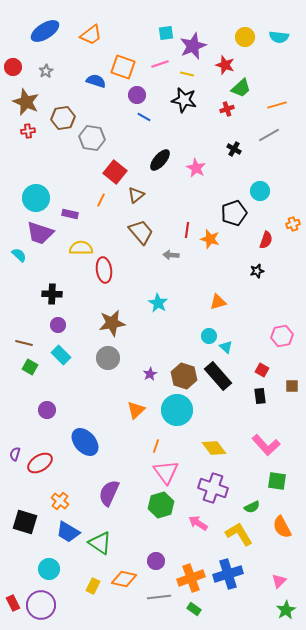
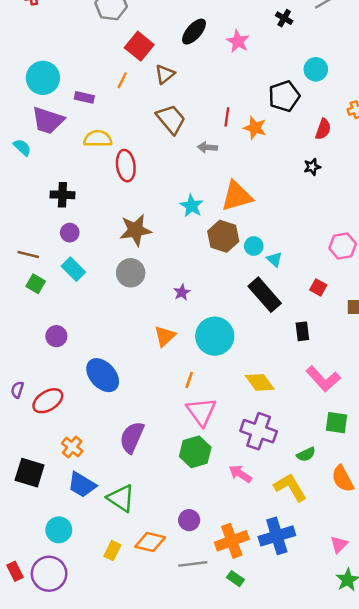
orange triangle: (218, 302) -> (237, 196), moved, size x1.6
brown hexagon: (184, 376) -> (223, 236), moved
black rectangle: (260, 396) -> (302, 331), moved

